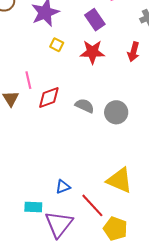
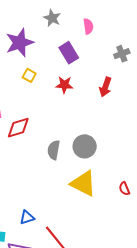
red star: (92, 52) -> (64, 85), size x0.7
gray semicircle: (85, 106) -> (54, 150), moved, turned -108
yellow triangle: (120, 180) -> (83, 183), moved

